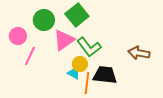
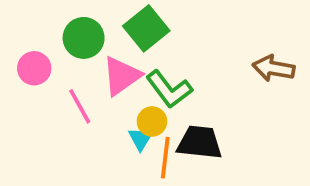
brown arrow: (139, 53) -> (274, 68), moved
pink line: (30, 56) -> (80, 106), moved, turned -54
cyan triangle: (74, 73) -> (141, 139), turned 32

